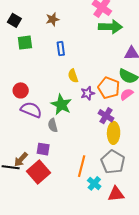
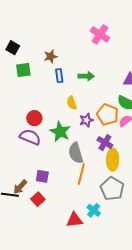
brown star: (53, 19) -> (51, 56), moved
green arrow: (110, 27) -> (86, 76), moved, size x0.7
red circle: (21, 90) -> (34, 118), moved
gray semicircle: (53, 125) -> (76, 153), moved, size x1.5
orange line: (82, 166) -> (81, 174), moved
red square: (39, 172) -> (38, 199), size x0.6
red triangle: (116, 194) -> (74, 220), moved

